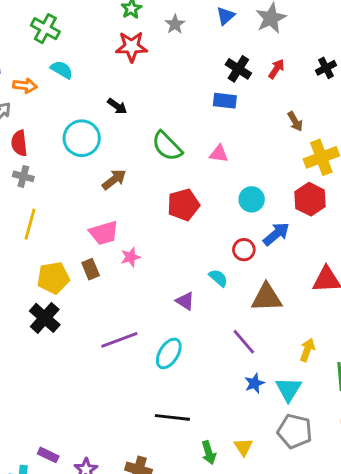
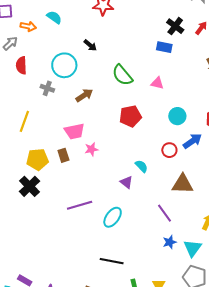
gray cross: (23, 176) -> (47, 88), moved
cyan semicircle: (218, 278) -> (141, 166), moved

